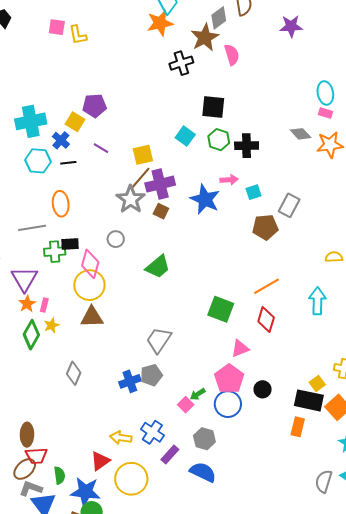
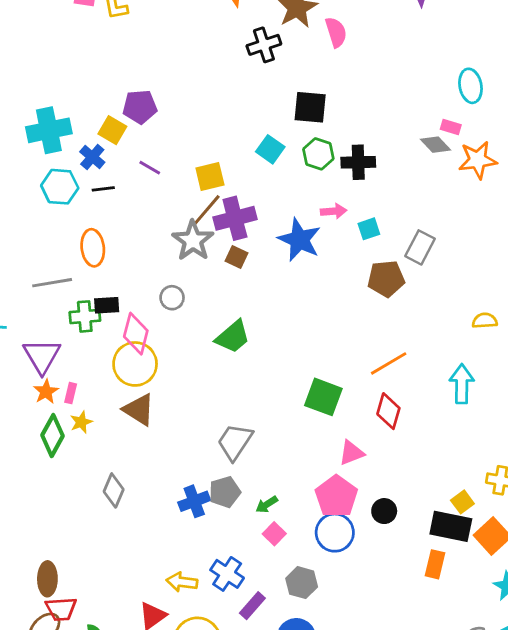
pink rectangle: (326, 113) -> (451, 127), moved
brown triangle: (92, 317) -> (139, 410), turned 35
green arrow: (198, 394) -> (267, 504), moved

